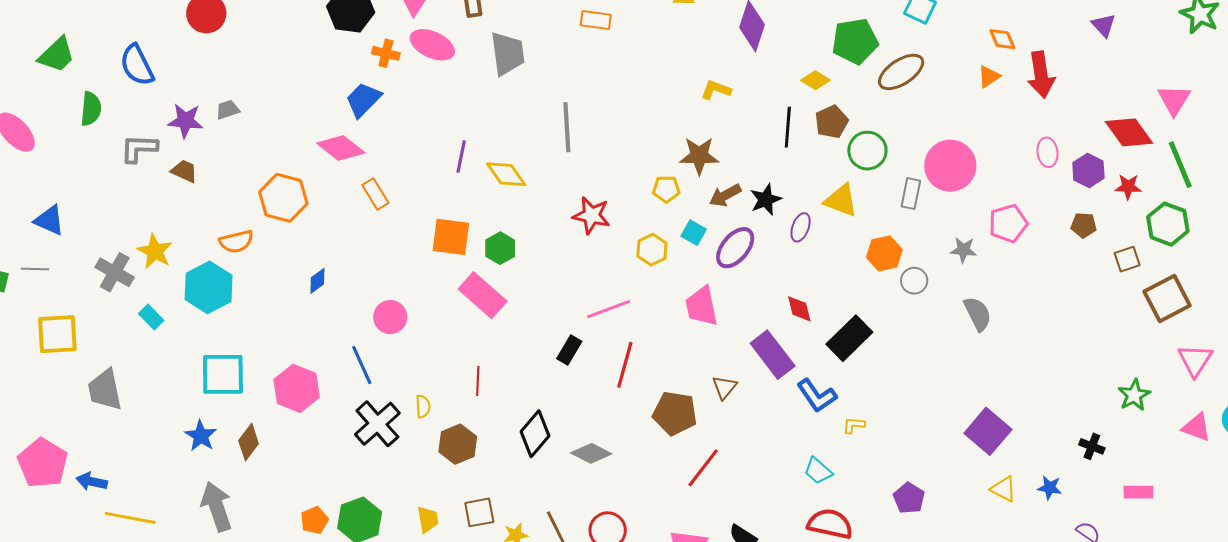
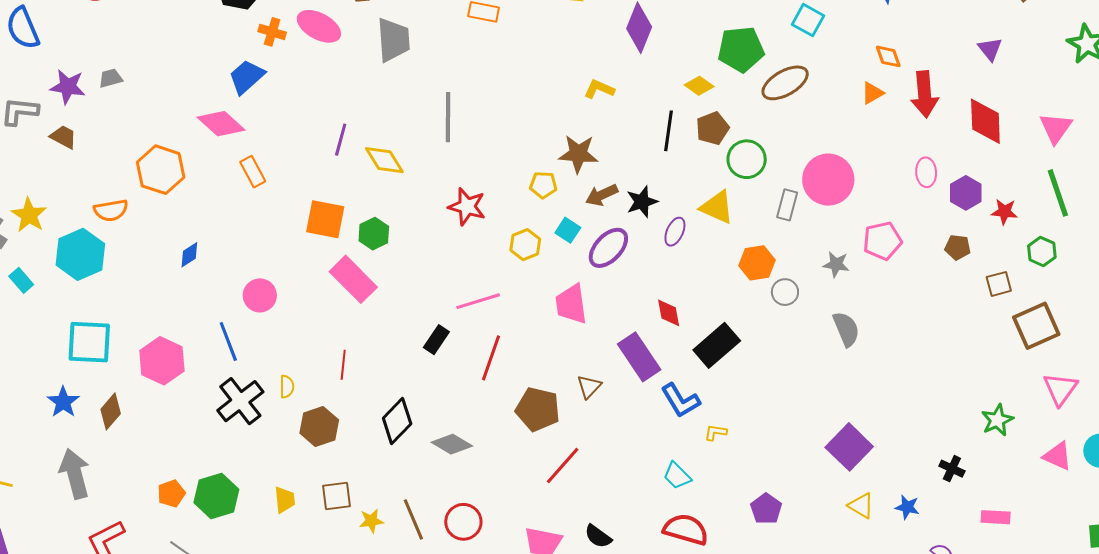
red diamond: (1129, 132) -> (985, 121), moved, turned 30
green hexagon: (1168, 224) -> (1042, 251), size x0.7

